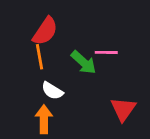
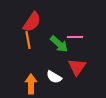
white semicircle: (52, 91) -> (54, 77), moved
red triangle: (123, 109) -> (77, 67), moved

